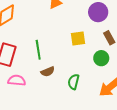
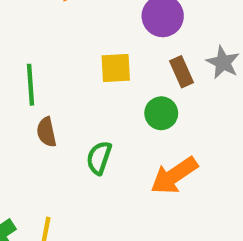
brown semicircle: (48, 72) -> (47, 132), turned 96

